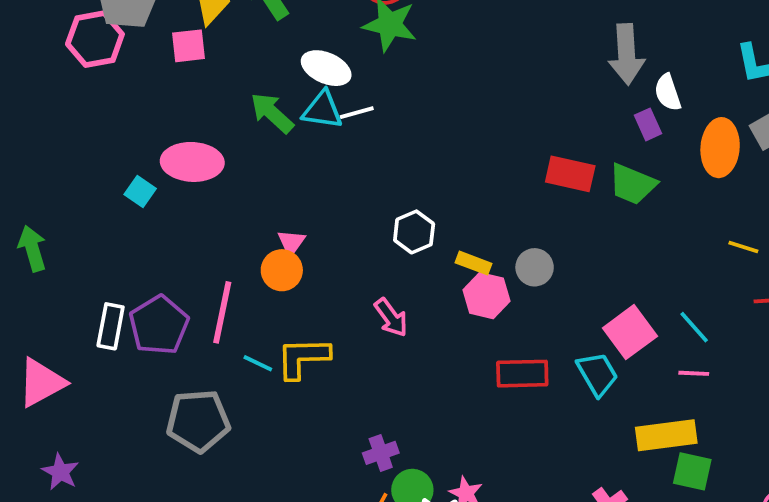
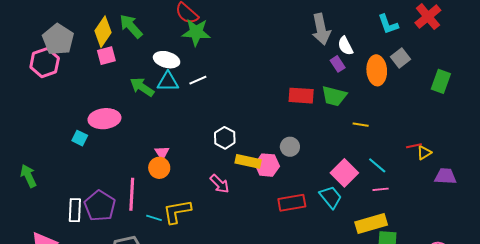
pink square: (188, 46) -> (106, 56), moved
white line: (357, 113) -> (198, 80), moved
yellow line: (743, 247) -> (361, 125), moved
yellow rectangle: (473, 263) -> (248, 161), moved, size x1.4

